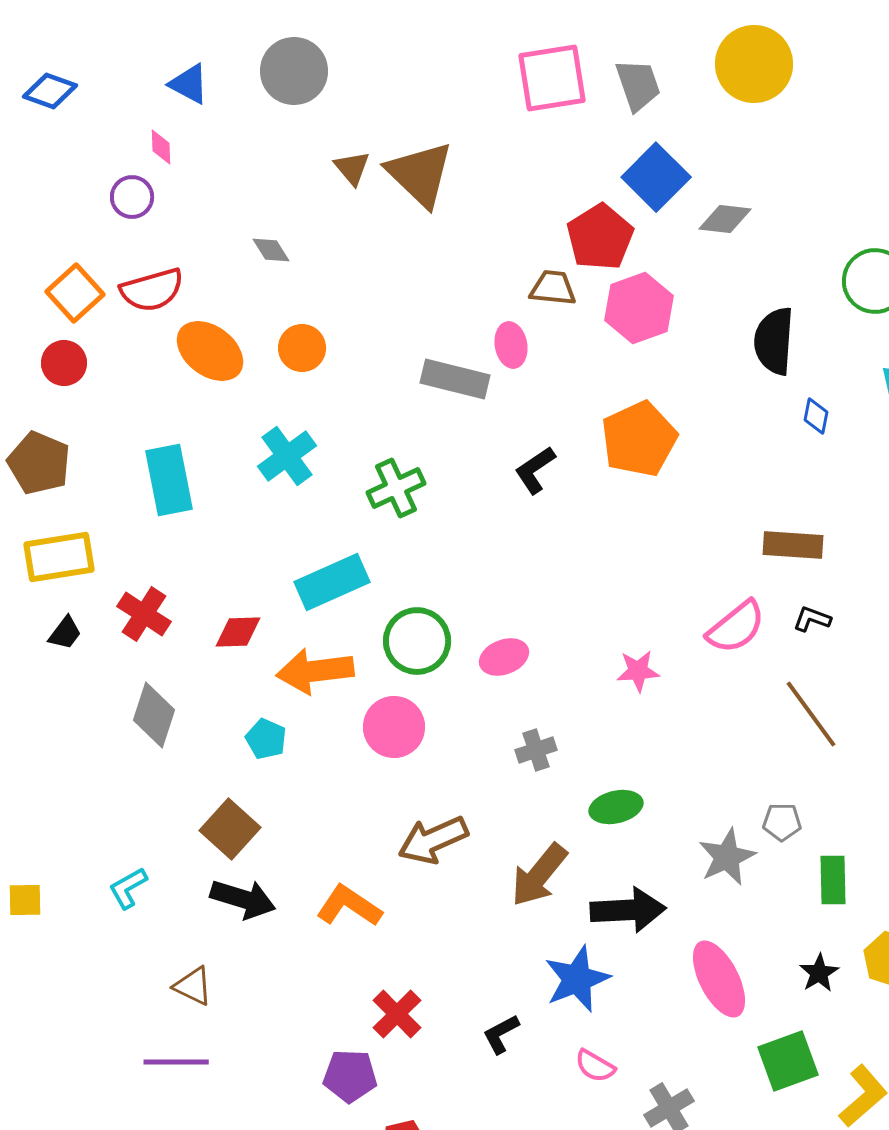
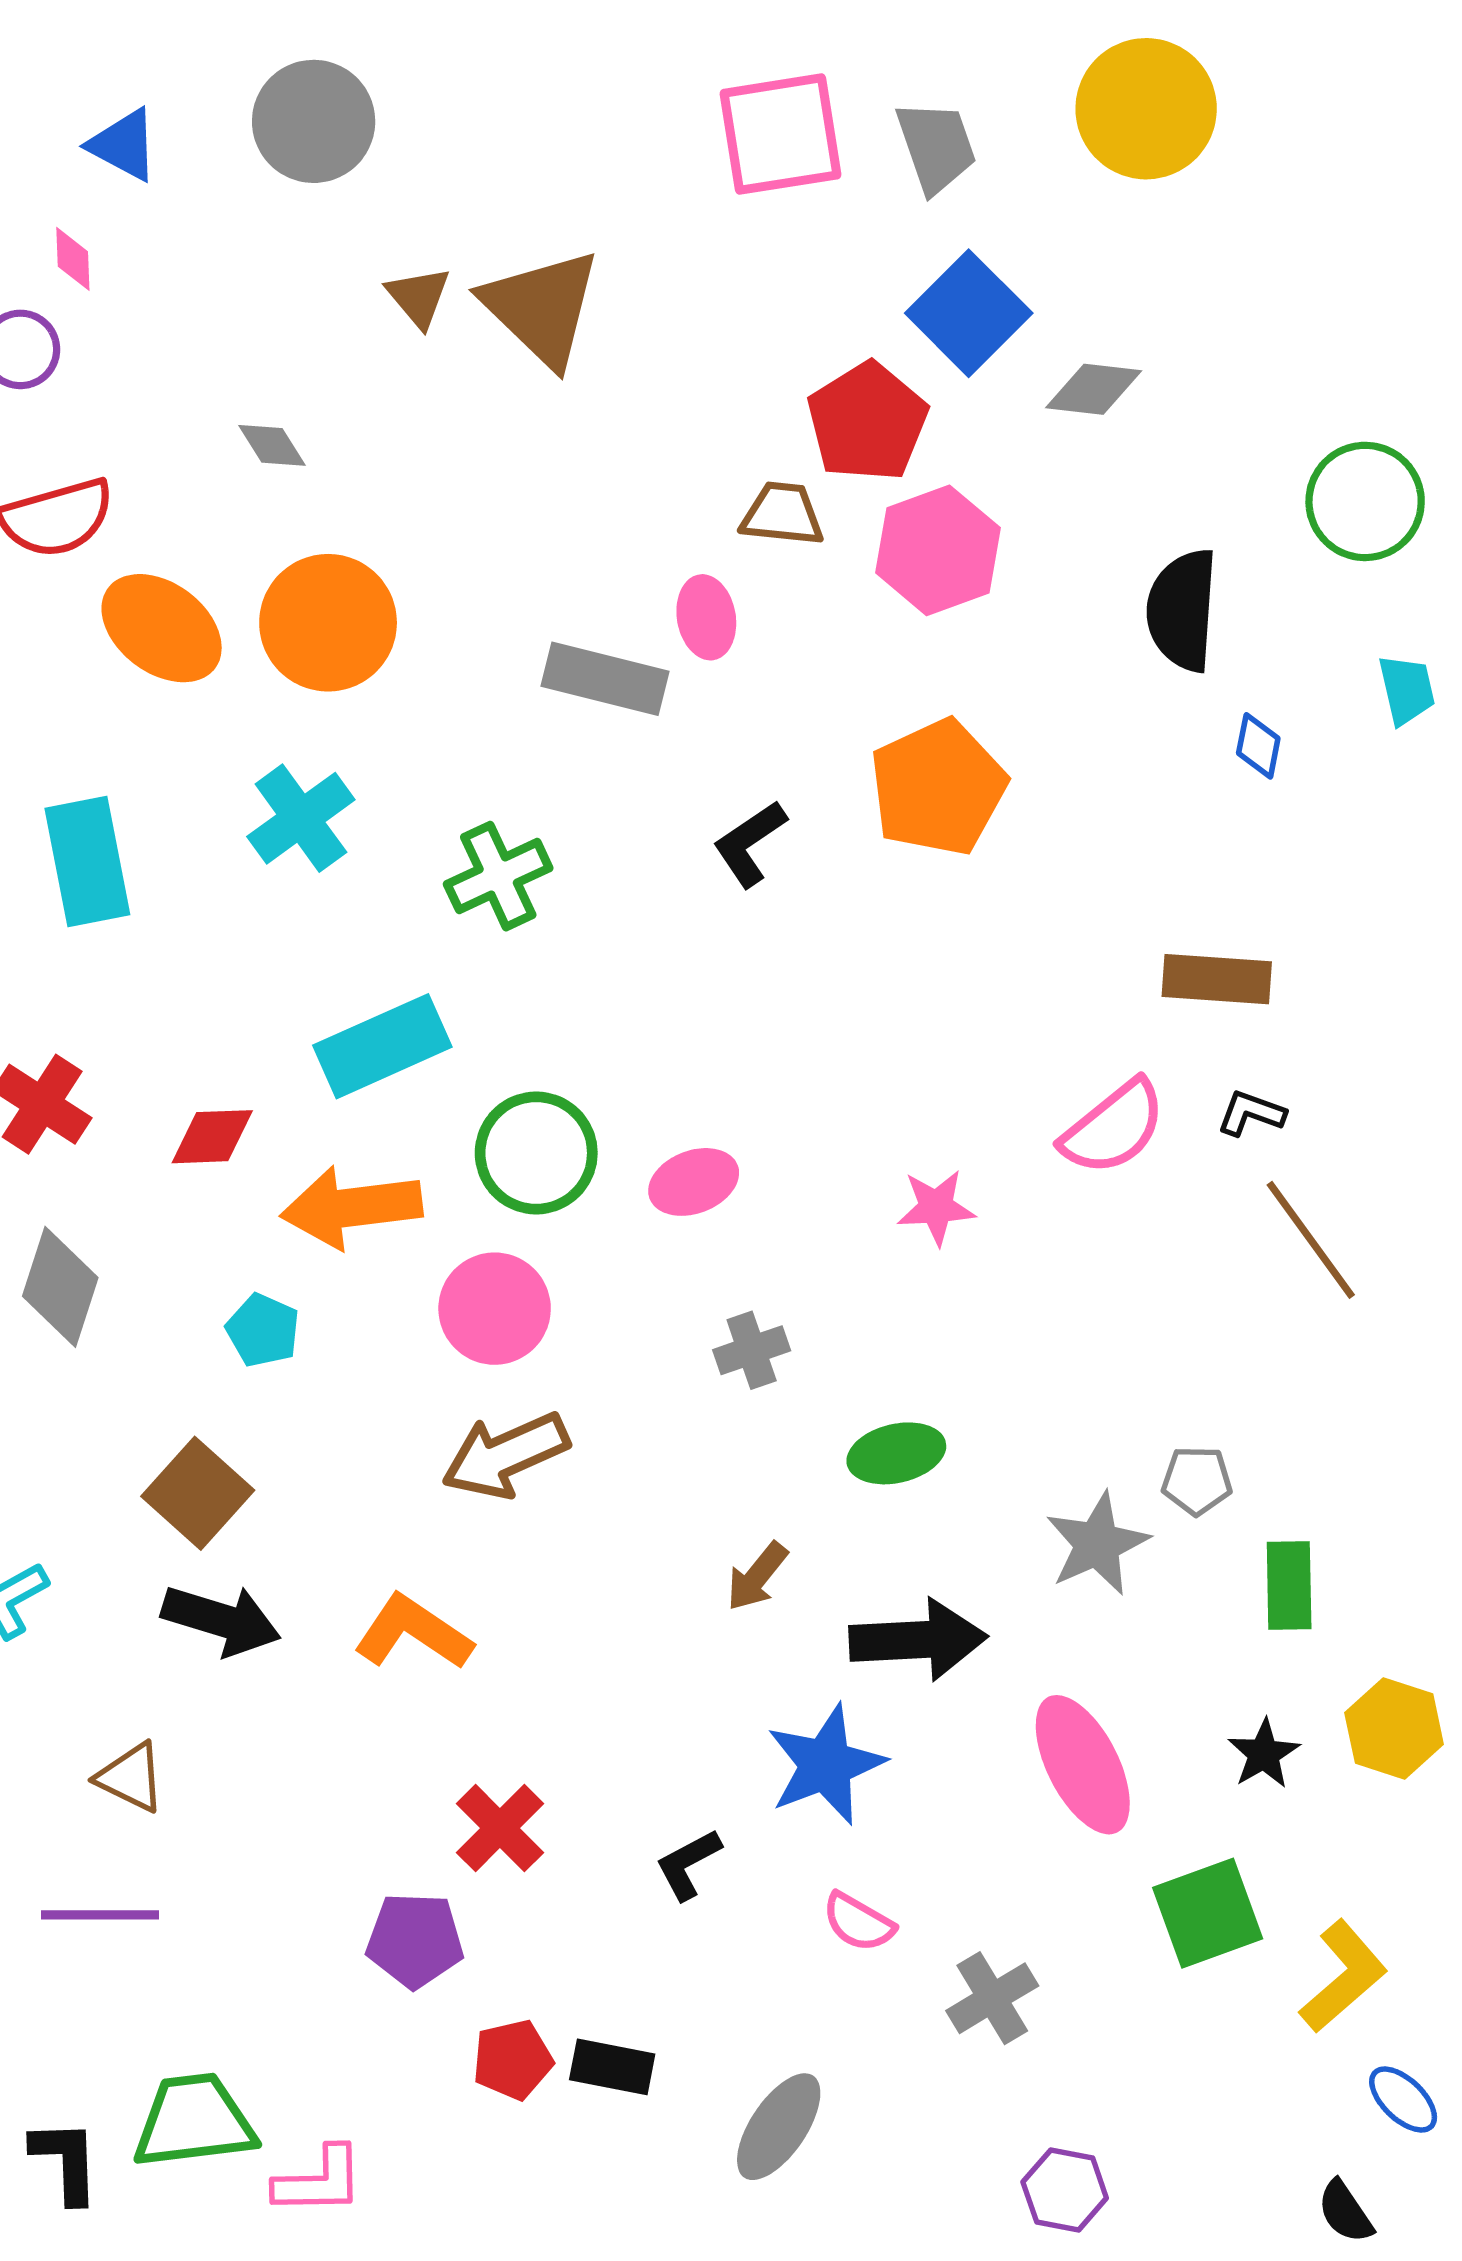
orange circle: (302, 348) -> (328, 623), size x1.6
brown line: (811, 714) -> (1311, 1240), moved
brown arrow: (433, 840) -> (505, 1455), moved
brown arrow: (539, 875) -> (757, 1576), size x0.6

